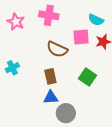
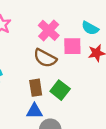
pink cross: (49, 15) -> (49, 30), moved, turned 30
green square: (87, 77) -> (60, 90), moved

